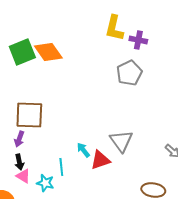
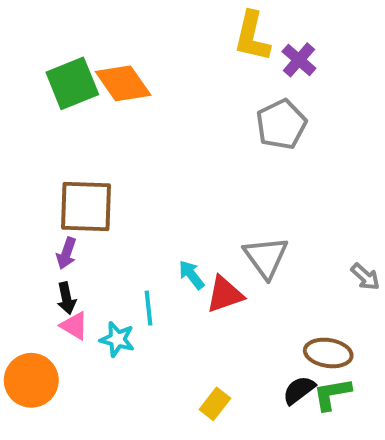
purple cross: (138, 40) -> (299, 60), turned 30

